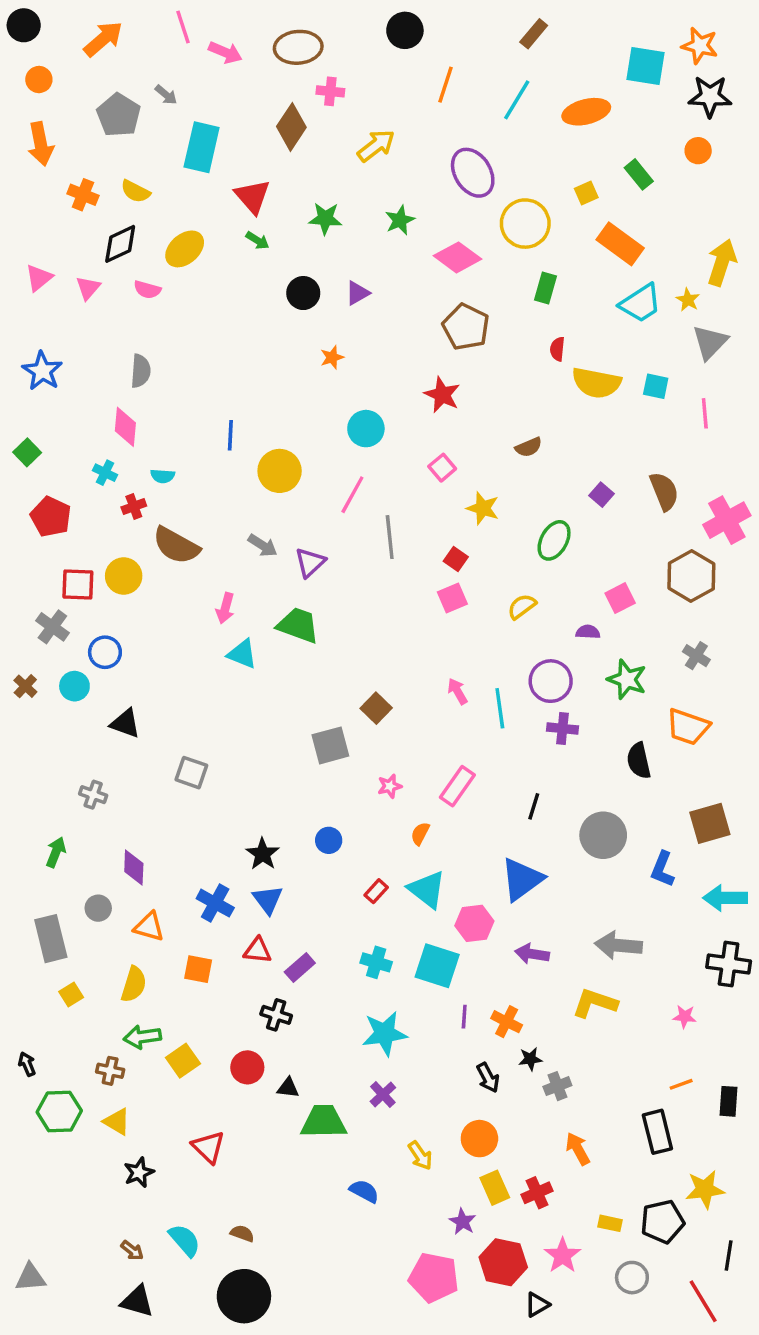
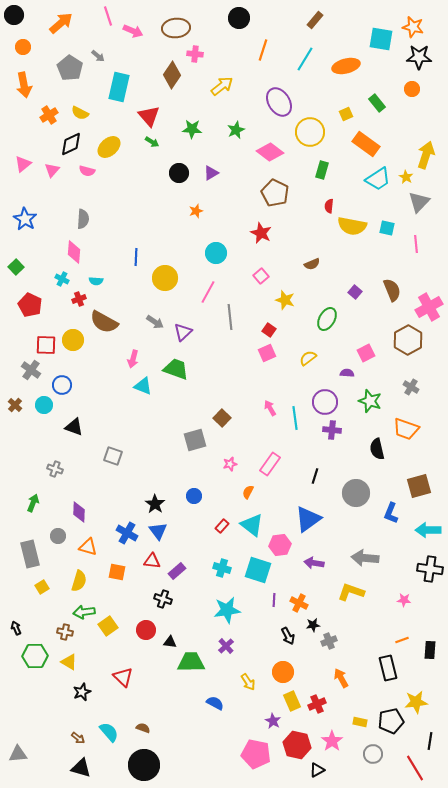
orange cross: (83, 195) -> (49, 115), turned 36

